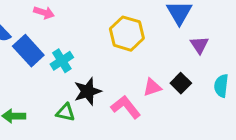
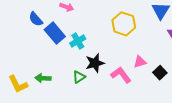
black square: (181, 83) -> (160, 73), moved
green triangle: (65, 112) -> (79, 77), turned -48

